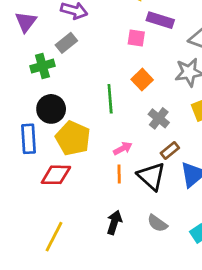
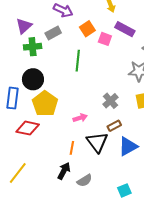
purple triangle: (26, 22) -> (24, 26), moved
orange square: (142, 80) -> (87, 29), moved
green line: (110, 99) -> (78, 61), moved
orange line: (119, 174) -> (72, 148), moved
gray semicircle: (157, 223) -> (85, 181), moved, turned -77

